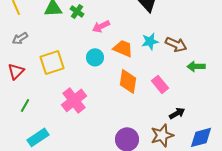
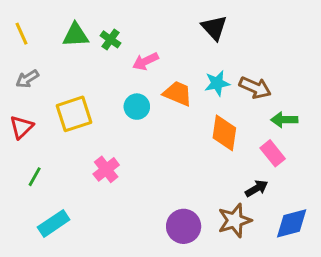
orange diamond: (128, 81) -> (224, 133), moved
pink rectangle: (160, 84) -> (273, 153), moved
pink cross: (74, 100) -> (106, 169), size x0.7

